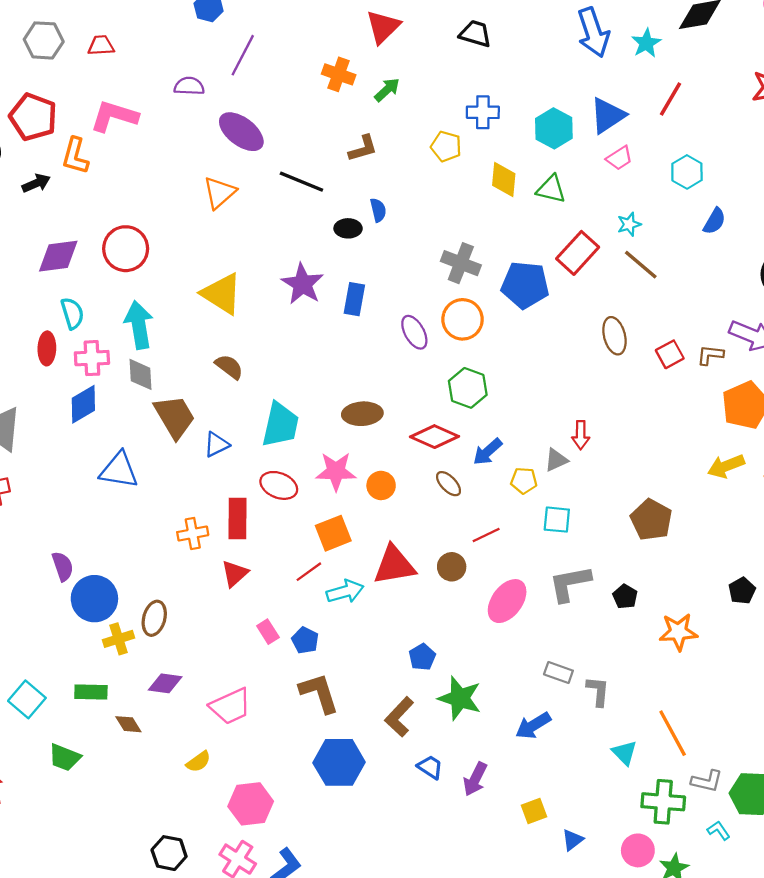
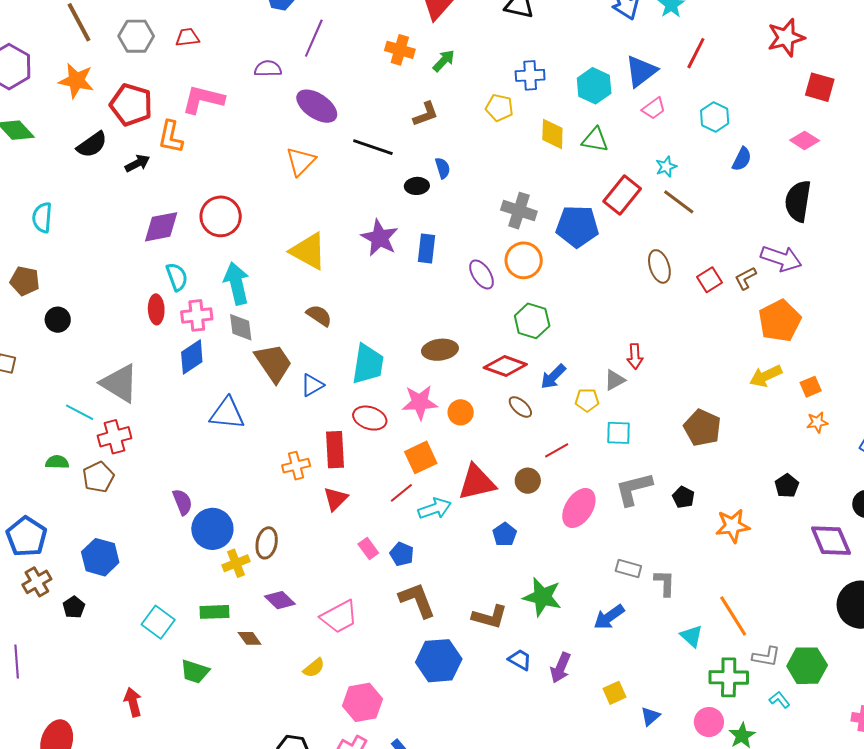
brown L-shape: (710, 355) -> (746, 278), turned -30
blue pentagon: (422, 657) -> (505, 534), moved
purple diamond: (165, 683) -> (280, 600), turned 40
brown L-shape: (399, 717) -> (490, 617), turned -114

